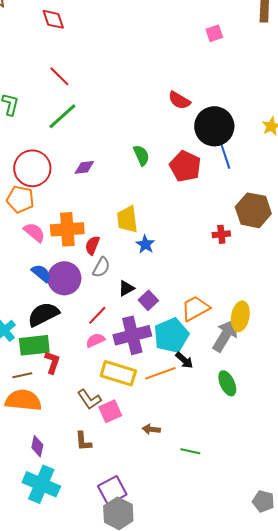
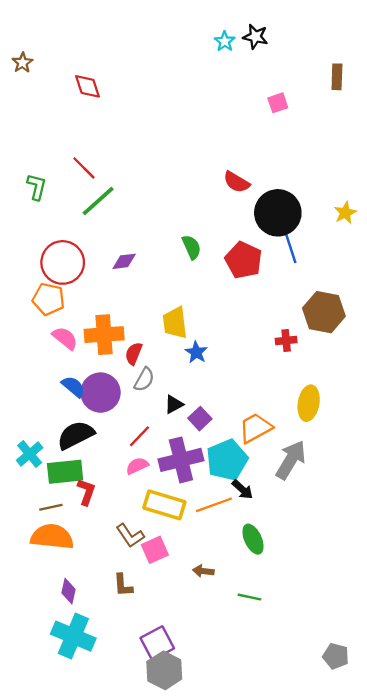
red line: (59, 76) -> (84, 168), moved
yellow ellipse: (240, 316) -> (309, 403), moved
green ellipse: (227, 383) -> (253, 539), moved

